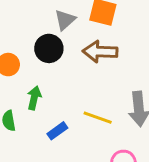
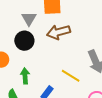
yellow line: (98, 118) -> (71, 76), turned 30

